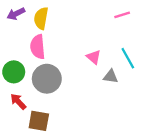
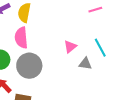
pink triangle: (94, 57) -> (70, 47), turned 40

